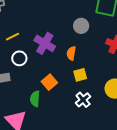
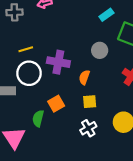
purple cross: (45, 43) -> (58, 62), turned -30
white circle: (19, 58) -> (29, 73), size x1.5

